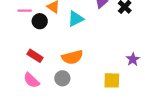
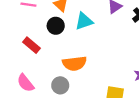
black circle: (40, 21) -> (56, 26), moved
red rectangle: (35, 56) -> (31, 45), moved

